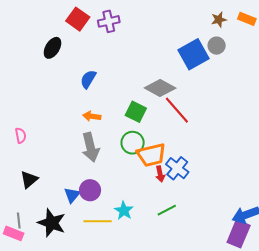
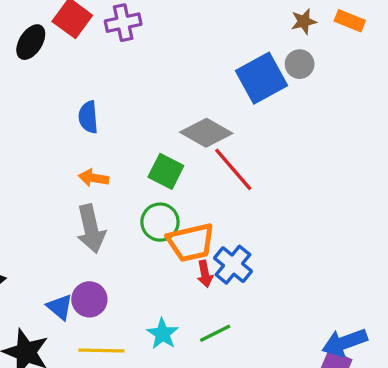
black ellipse: (52, 48) -> (31, 42), moved
blue semicircle: (88, 79) -> (88, 117), turned -36
blue triangle: (72, 195) -> (60, 307), turned -30
cyan star: (124, 211) -> (163, 334), moved

